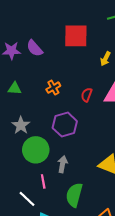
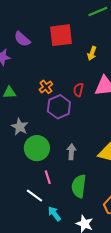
purple semicircle: (35, 48) -> (22, 39), moved
purple hexagon: (65, 125) -> (59, 107), moved
gray arrow: (63, 164) -> (71, 152), moved

